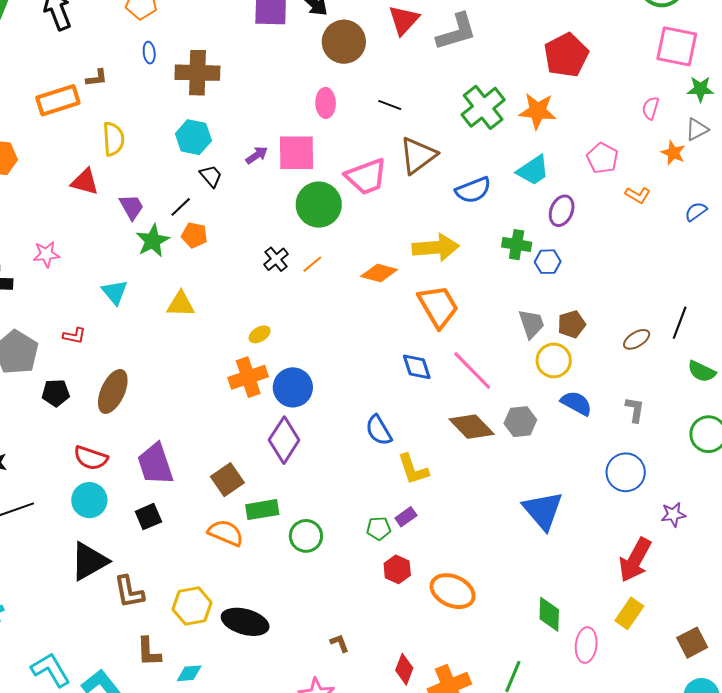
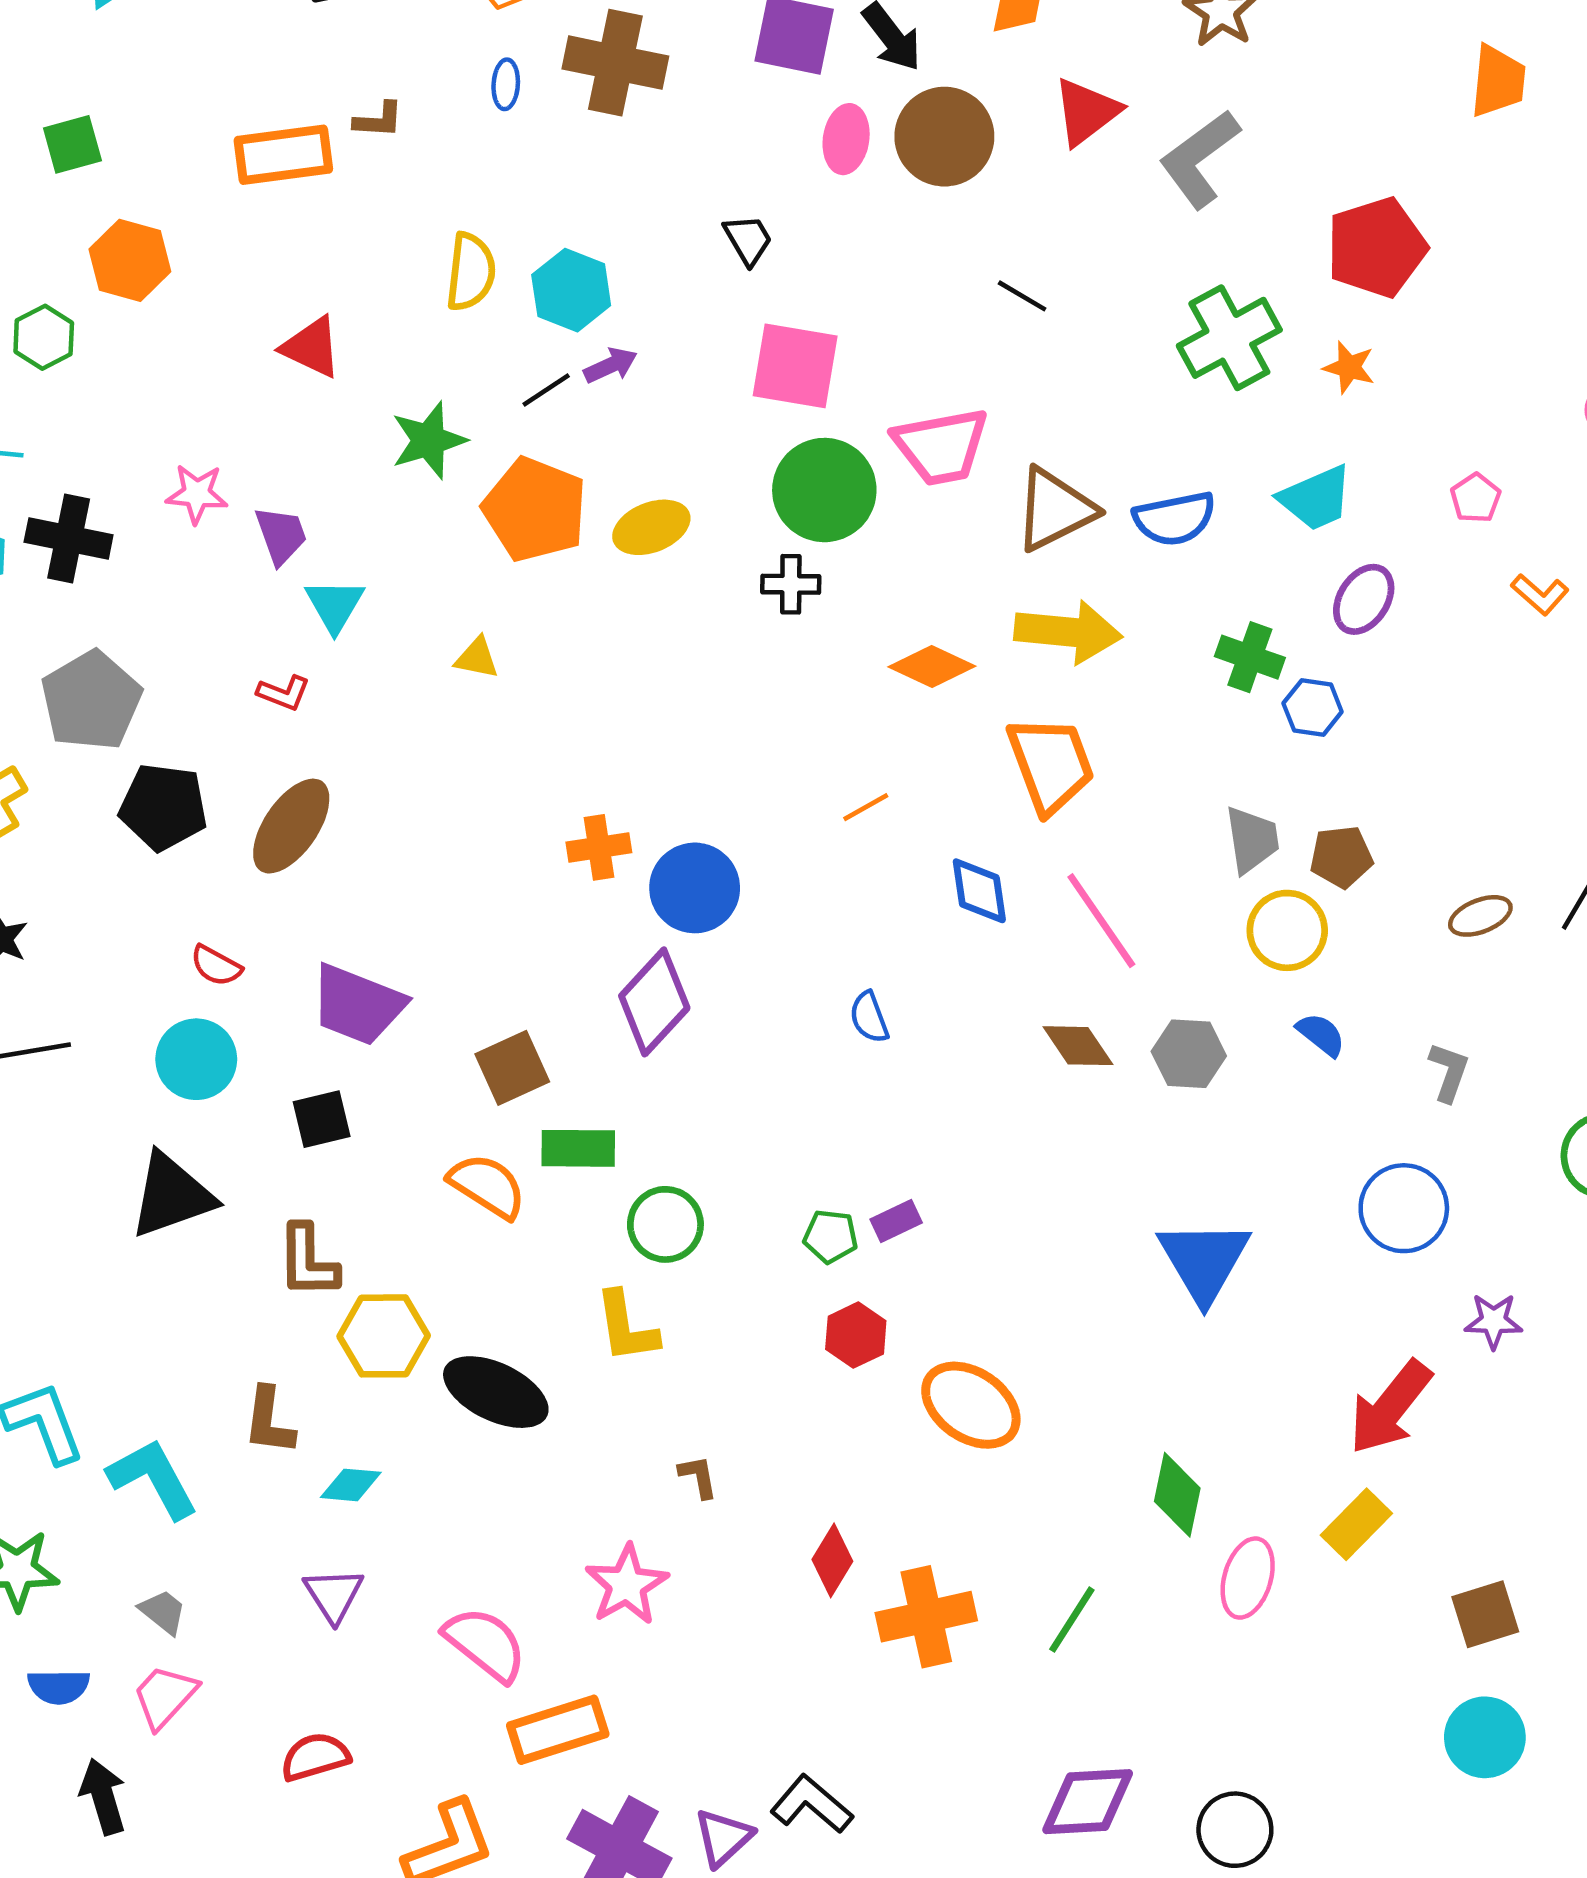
gray L-shape: (456, 32) -> (1200, 159), turned 150
red pentagon: (566, 55) -> (1376, 247), moved
brown cross: (197, 73) -> (615, 63), moved
pink ellipse: (326, 103) -> (846, 139), moved
orange star: (537, 111) -> (1349, 367), size x0.6
yellow semicircle: (113, 139) -> (471, 272), moved
purple arrow: (257, 155) -> (611, 365), moved
brown triangle: (418, 155) -> (1055, 509), moved
pink pentagon: (602, 158) -> (1476, 498), size x0.7
black trapezoid: (211, 176) -> (748, 240), moved
purple trapezoid: (132, 207) -> (281, 535), moved
black line: (181, 207) -> (546, 390), moved
orange pentagon: (194, 235) -> (535, 509), size x1.8
green star: (153, 241) -> (429, 440), moved
black cross: (276, 259) -> (791, 584), moved, turned 30
orange line: (312, 264) -> (866, 807), moved
yellow triangle: (181, 304) -> (477, 658), size x0.7
yellow ellipse: (260, 334) -> (651, 527), moved, size x1.5
red L-shape: (74, 336) -> (284, 693), moved
orange cross: (248, 377) -> (599, 847), size x0.7
black pentagon: (56, 393) -> (163, 807), size x1.4
blue semicircle: (576, 403) -> (1321, 1035), size x0.7
brown diamond: (472, 427) -> (1078, 1046), size x0.7
blue semicircle: (379, 430) -> (869, 1017), size x0.7
red semicircle: (91, 458) -> (216, 966), size x0.7
purple trapezoid: (155, 464) -> (358, 1005), turned -60
yellow L-shape: (413, 469) -> (626, 1327), moved
brown L-shape: (129, 592) -> (308, 1261), moved

